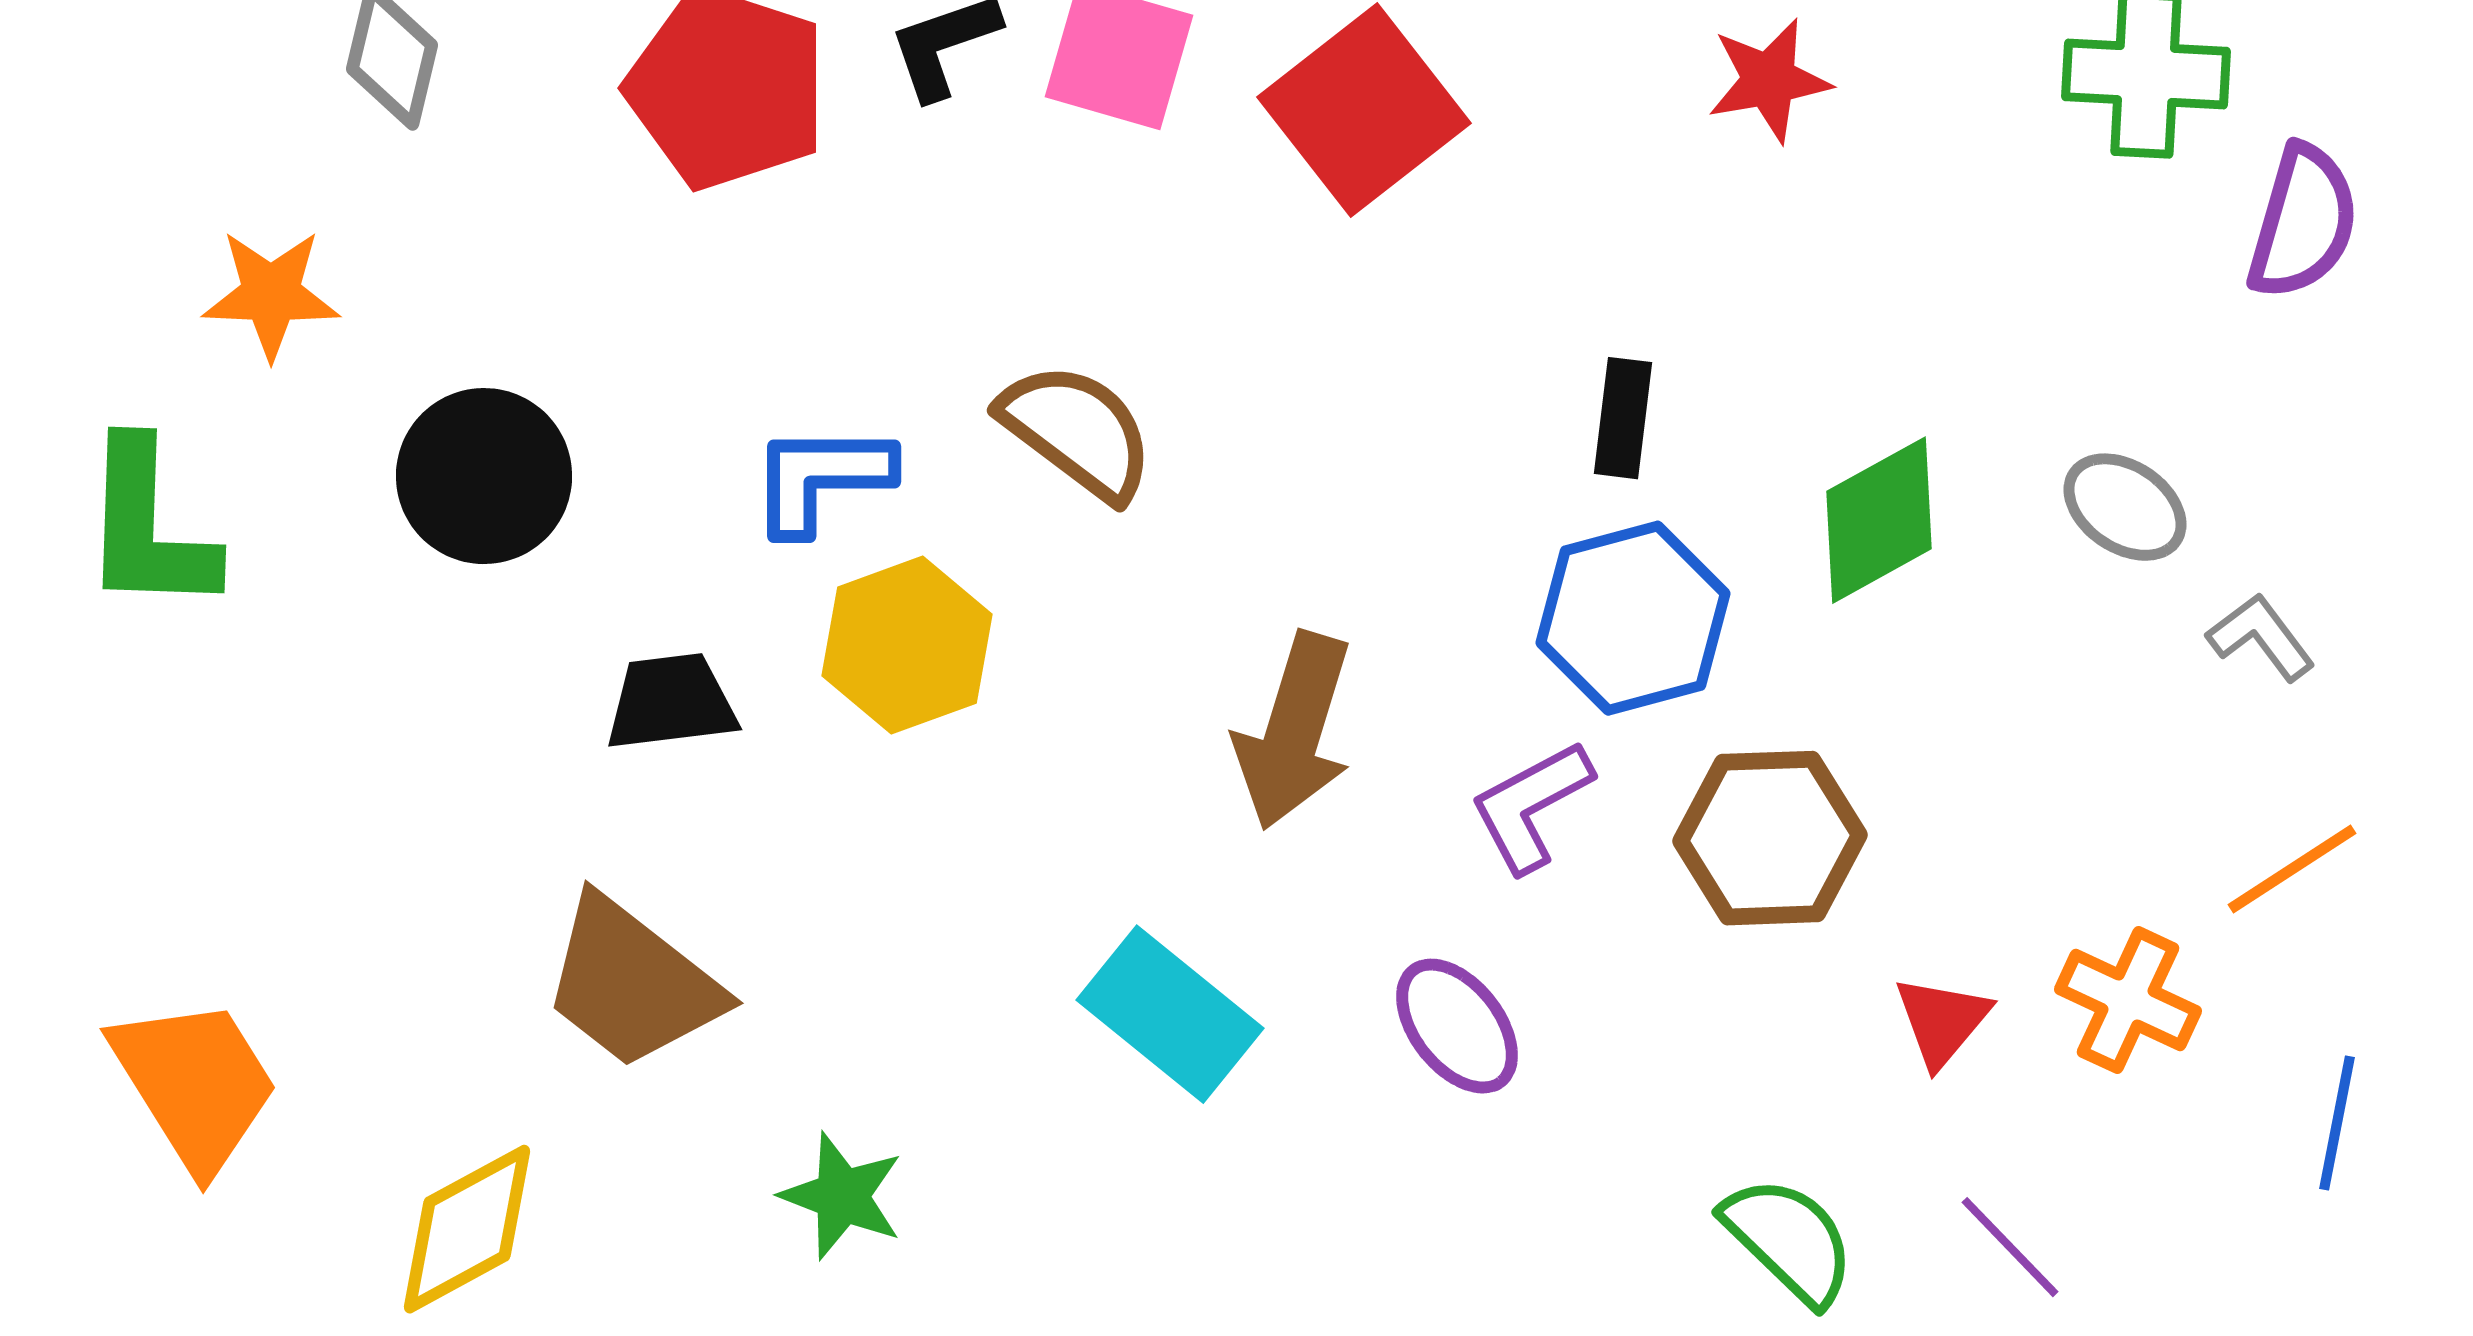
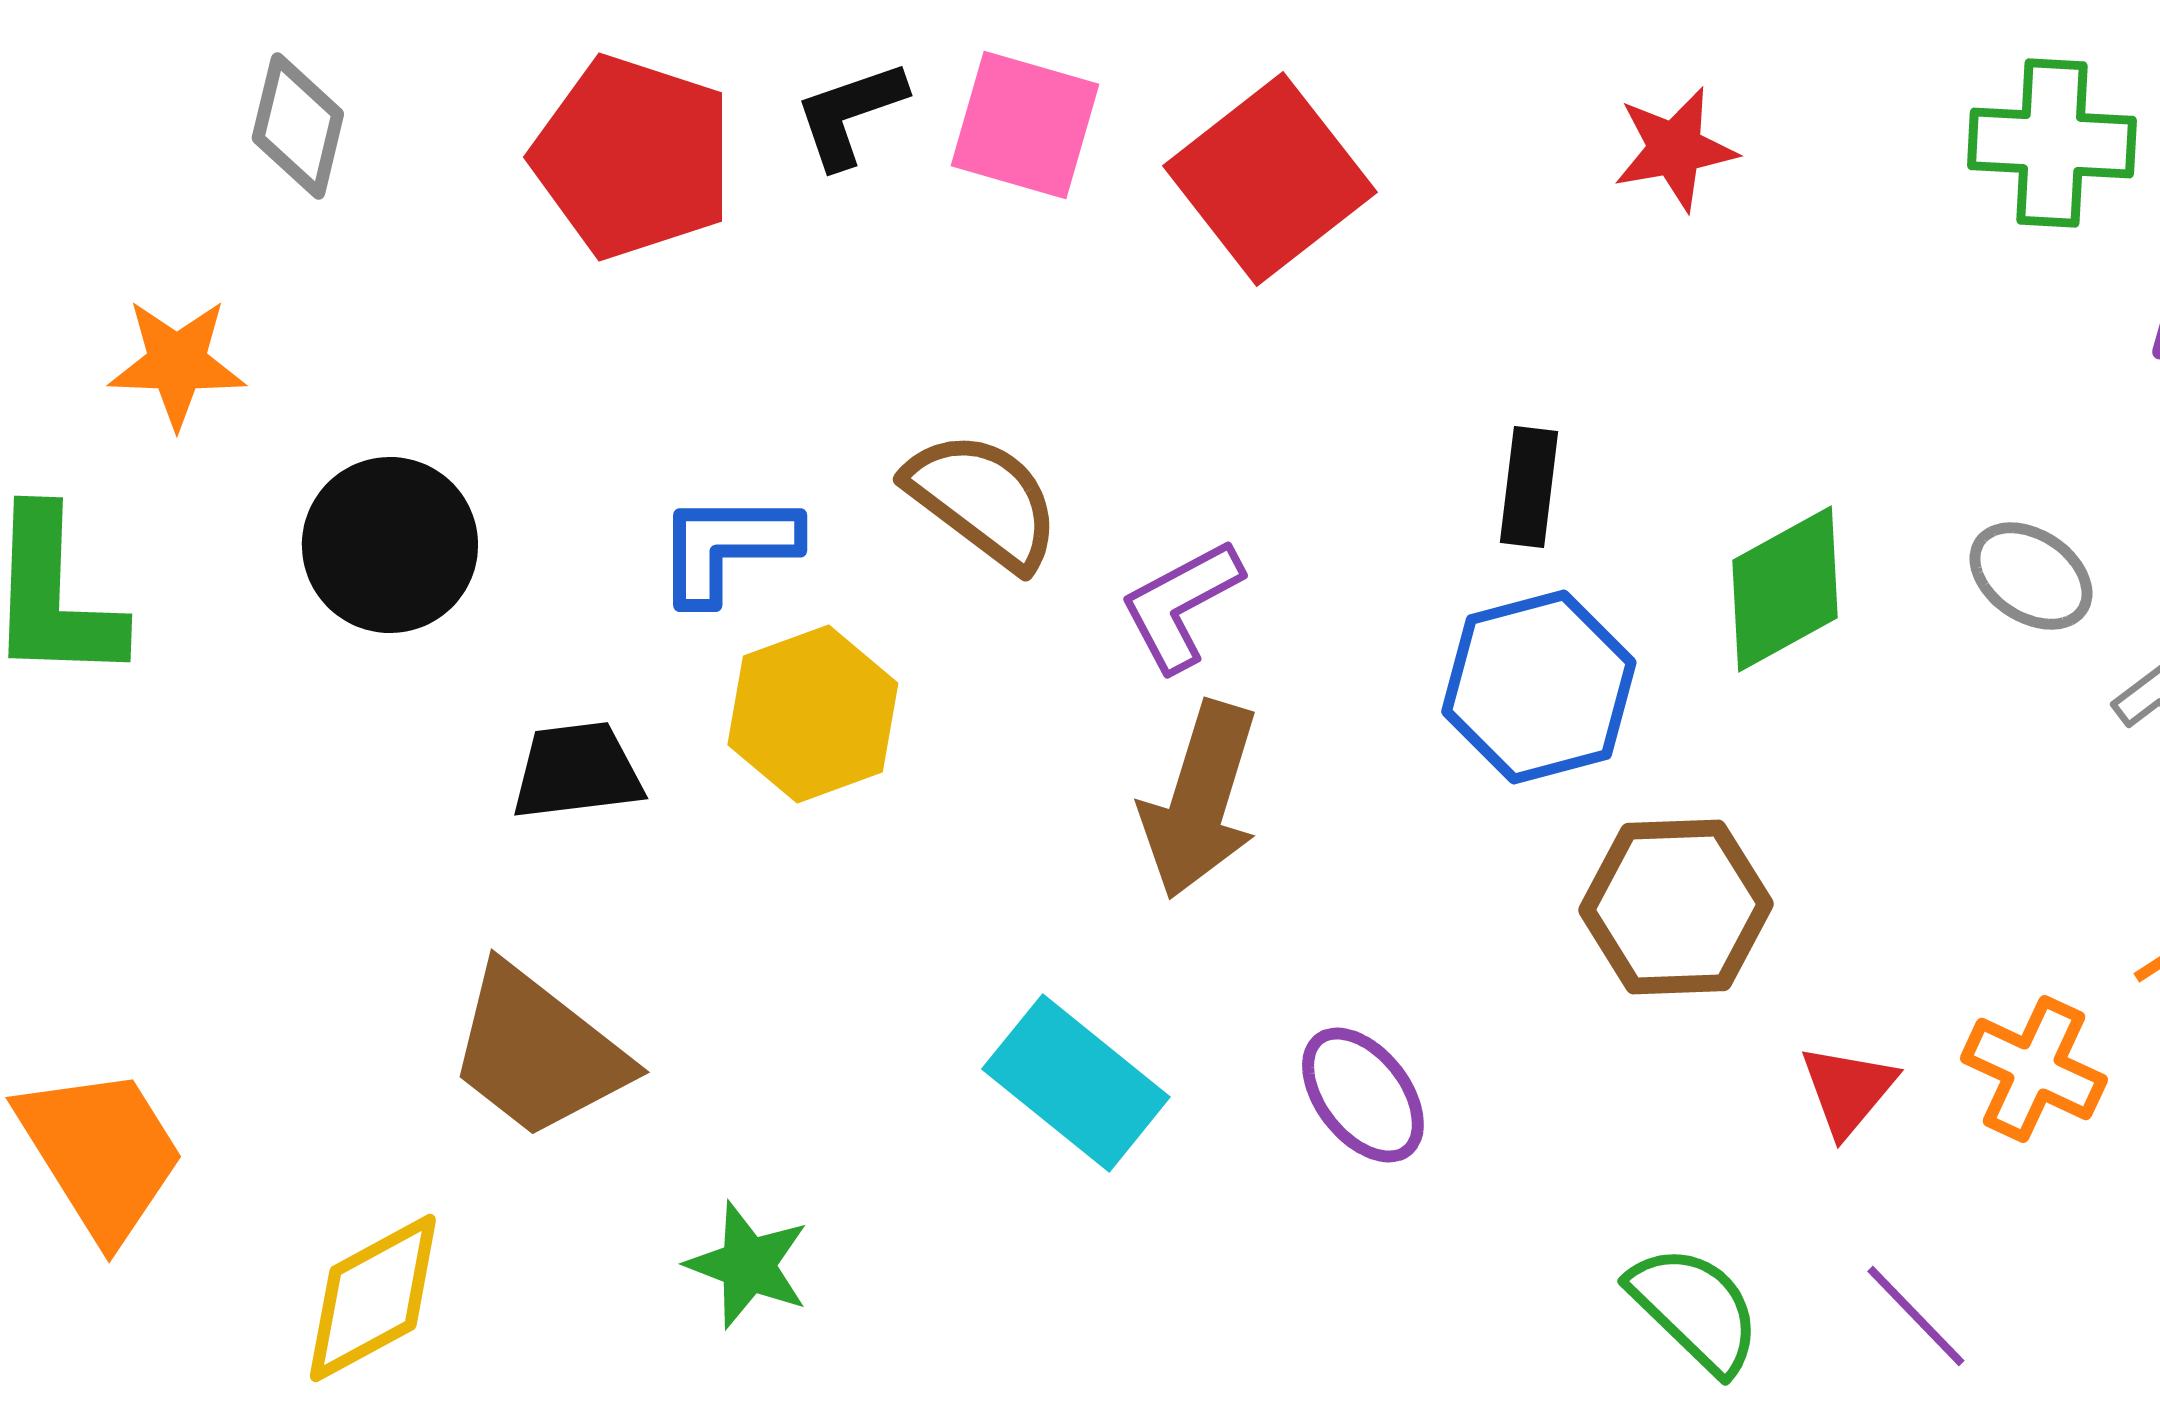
purple L-shape: (1531, 806) -> (1181, 605), moved

